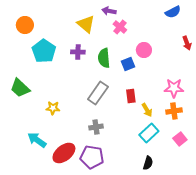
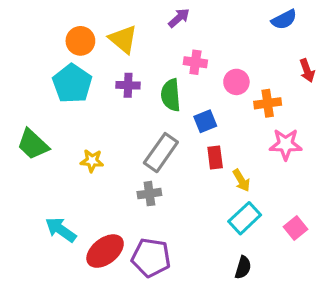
purple arrow: (109, 11) -> (179, 18), turned 128
yellow triangle: (86, 24) -> (123, 39), moved
orange circle: (25, 25) -> (80, 41), moved
pink cross: (120, 27) -> (195, 62), moved, turned -32
blue square: (128, 64) -> (205, 121), moved
yellow star: (53, 108) -> (92, 161), moved
orange cross: (174, 111) -> (268, 103), moved
gray cross: (96, 127) -> (149, 194), moved

